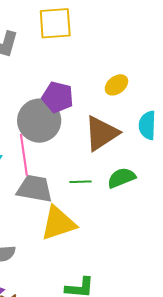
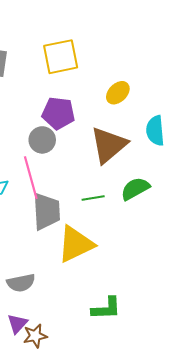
yellow square: (55, 23) -> (61, 57), moved
gray circle: (39, 121) -> (42, 140), size x0.6
gray trapezoid: (35, 189) -> (46, 211), turned 84

